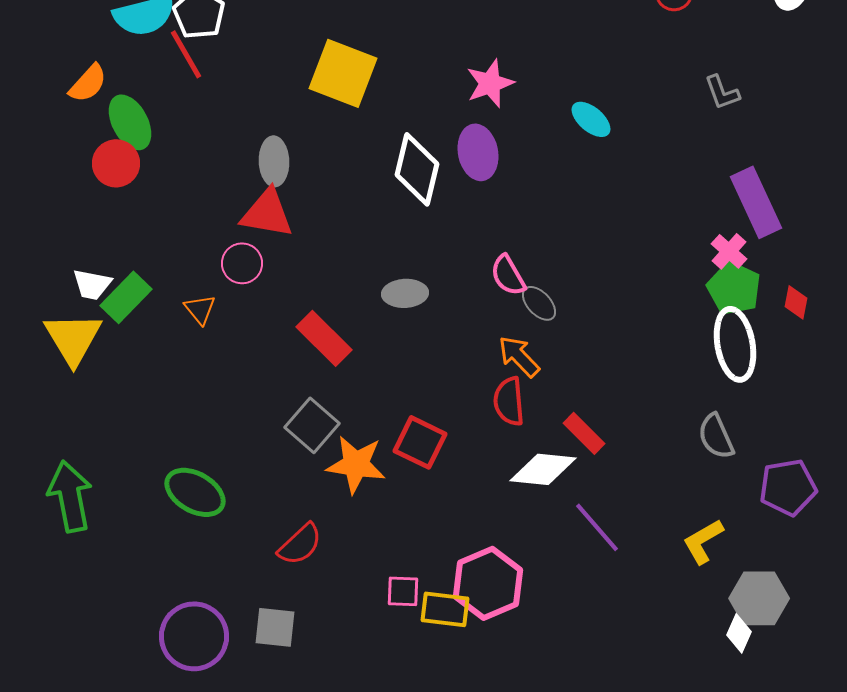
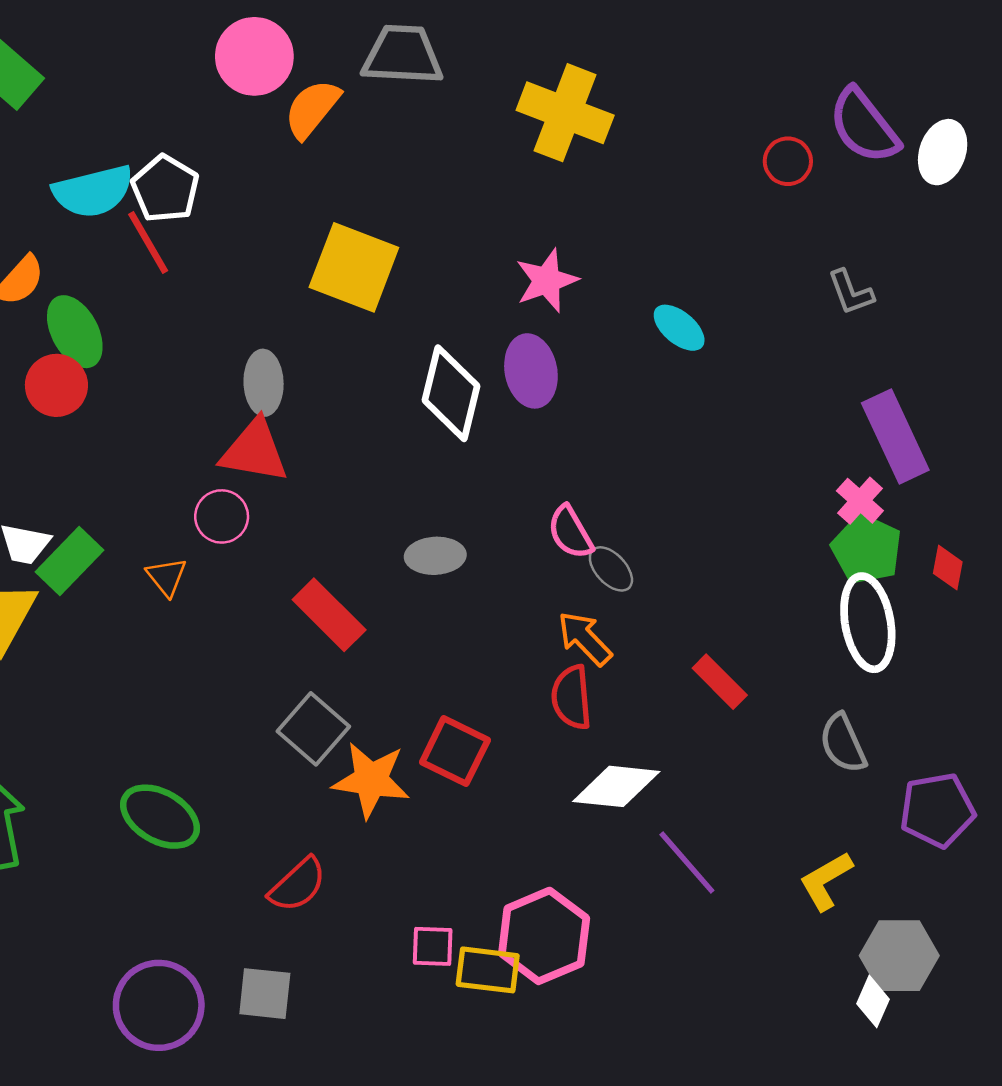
red rectangle: (584, 433) -> (720, 682), moved

